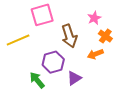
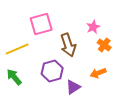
orange arrow: (95, 54) -> (98, 73), moved
green arrow: (37, 80) -> (14, 77), moved

